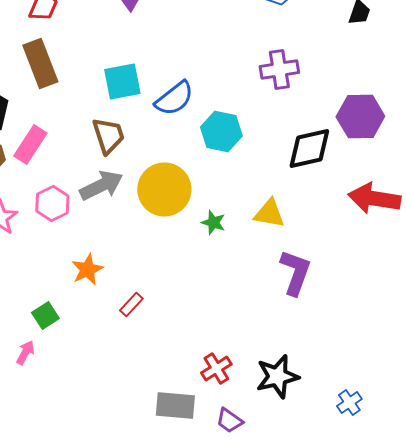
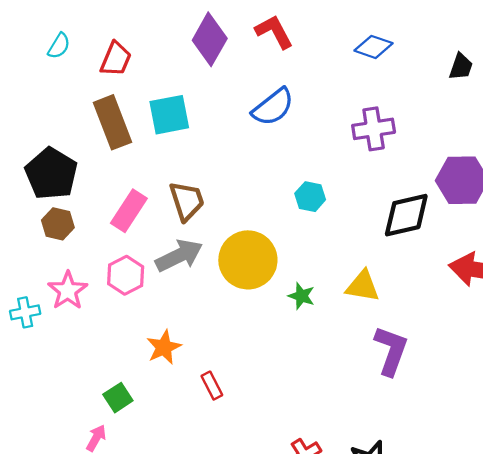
cyan square: (122, 82) -> (169, 115), moved
blue semicircle: (174, 98) -> (273, 107), moved
cyan hexagon: (221, 132) -> (310, 197), size x0.7
pink rectangle: (30, 144) -> (129, 211), moved
red rectangle: (131, 304) -> (212, 386), turned -70

